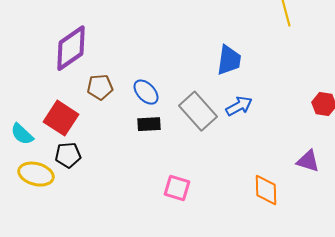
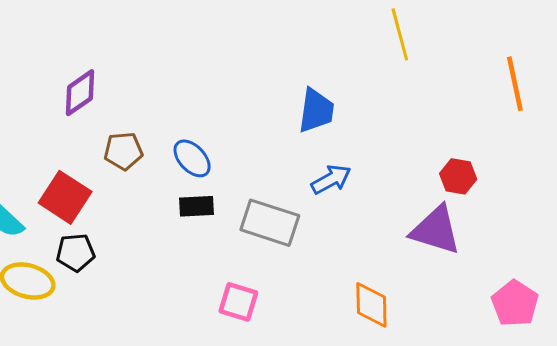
purple diamond: (71, 48) -> (80, 93), size x0.7
gray rectangle: (198, 111) -> (270, 223), moved, turned -30
purple triangle: (308, 161) -> (436, 230), moved, size x1.5

